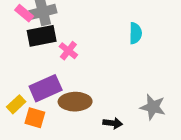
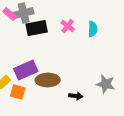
black rectangle: (42, 36) -> (37, 28), moved
pink cross: (68, 51) -> (68, 26), moved

